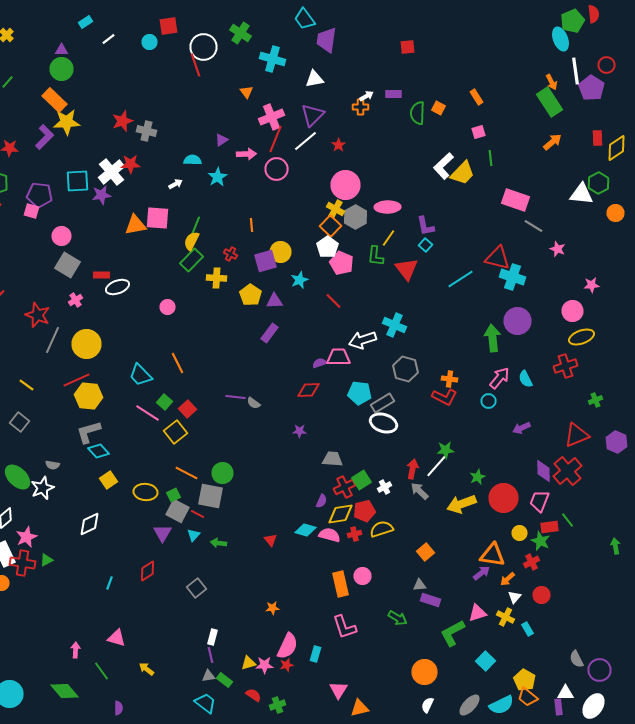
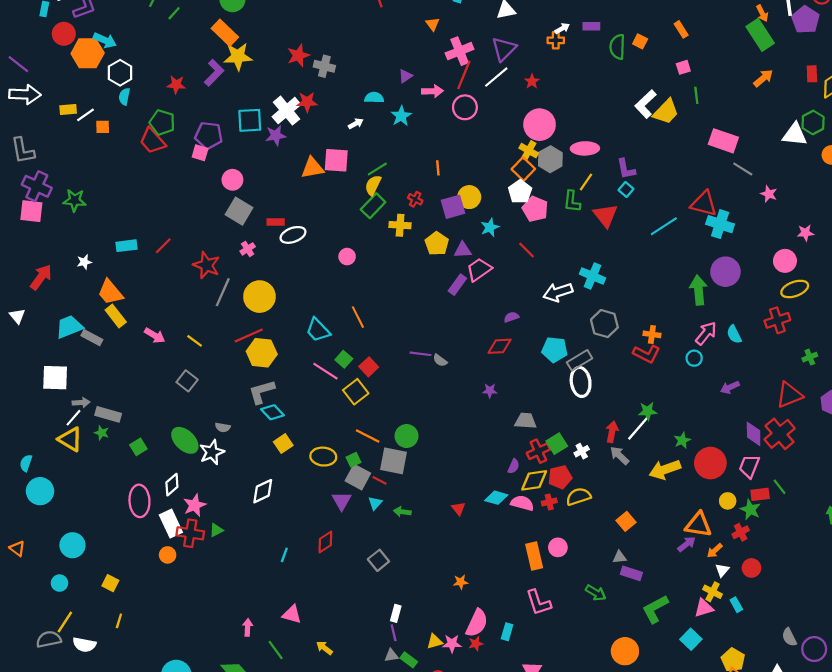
green line: (196, 226) -> (377, 169), turned 36
pink trapezoid: (338, 357) -> (479, 270), moved, turned -35
white ellipse: (384, 423) -> (581, 382), turned 64
pink triangle: (478, 613) -> (704, 608), moved

